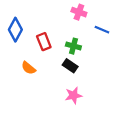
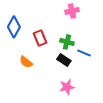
pink cross: (79, 12) -> (72, 11), turned -32
blue line: (102, 30) -> (84, 53), moved

